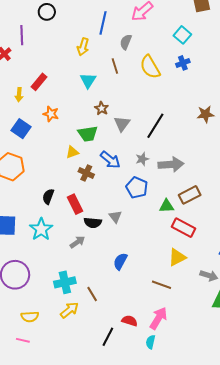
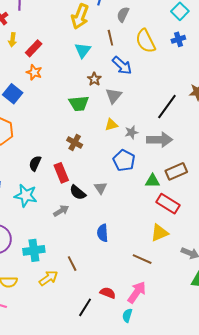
yellow arrow: (83, 47) -> (80, 16), size x1.4
yellow arrow: (19, 95) -> (12, 40), moved
orange star: (51, 114) -> (34, 72), moved
black line: (155, 126) -> (167, 107), moved
yellow triangle: (72, 152) -> (111, 125), moved
blue arrow: (110, 160) -> (122, 65), moved
black semicircle: (93, 223) -> (78, 192), turned 30
cyan star: (41, 229) -> (26, 196), turned -30
blue semicircle: (120, 261) -> (103, 233), turned -36
cyan cross: (65, 282) -> (34, 250), moved

